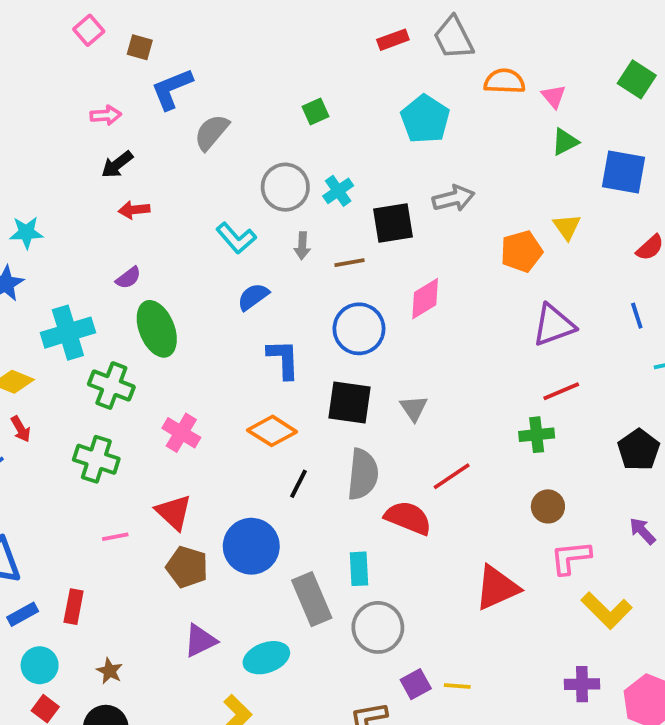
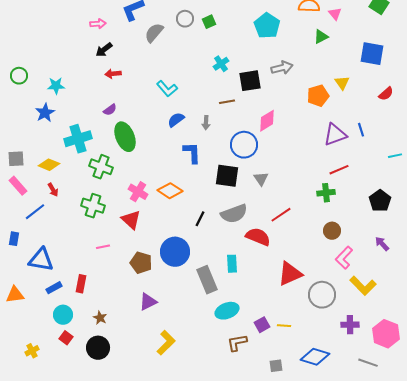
green triangle: (565, 142) -> (321, 37), moved
gray circle: (285, 187) -> (185, 19), moved, size x0.7
gray arrow: (302, 246) -> (206, 123), moved
blue line: (637, 316) -> (361, 130), moved
blue circle: (359, 329) -> (244, 145), moved
orange diamond: (272, 431) -> (170, 191), moved
gray semicircle: (363, 474) -> (234, 214), turned 64
red triangle: (174, 512) -> (131, 220), moved
pink L-shape: (571, 558) -> (344, 258), turned -40
red triangle: (497, 588) -> (290, 274), moved
gray circle: (378, 627) -> (322, 295), moved
cyan ellipse: (266, 658) -> (227, 311), moved

